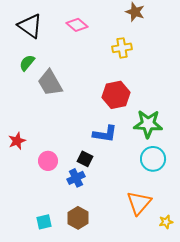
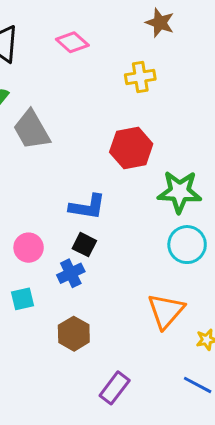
blue L-shape: (105, 134) -> (87, 207), moved
cyan square: (44, 222) -> (22, 299), moved

